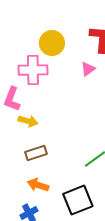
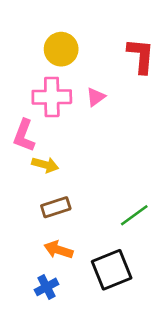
yellow circle: (52, 43) -> (61, 49), moved
pink triangle: (88, 69) -> (96, 97), moved

